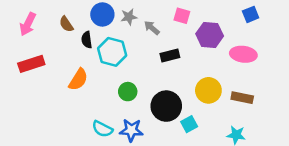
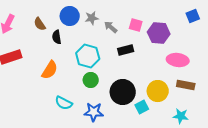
pink square: (182, 16) -> (136, 25), moved
cyan hexagon: (112, 52) -> (88, 56), moved
pink ellipse: (243, 54) -> (178, 60), moved
yellow circle: (208, 90) -> (158, 91), moved
cyan semicircle: (102, 129) -> (64, 103), moved

